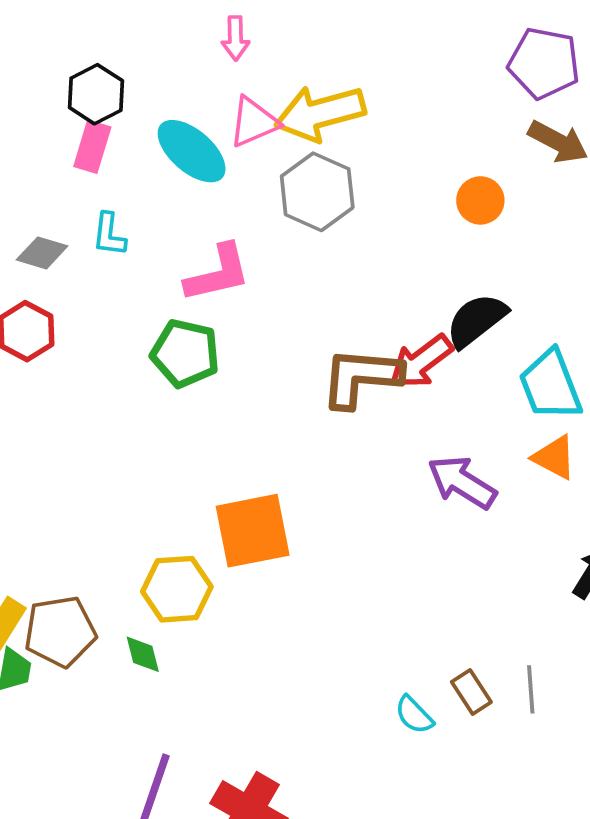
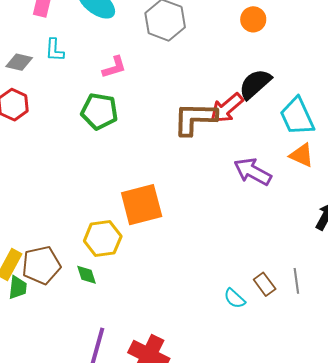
pink L-shape: (218, 273) -> (114, 67), size x0.7

